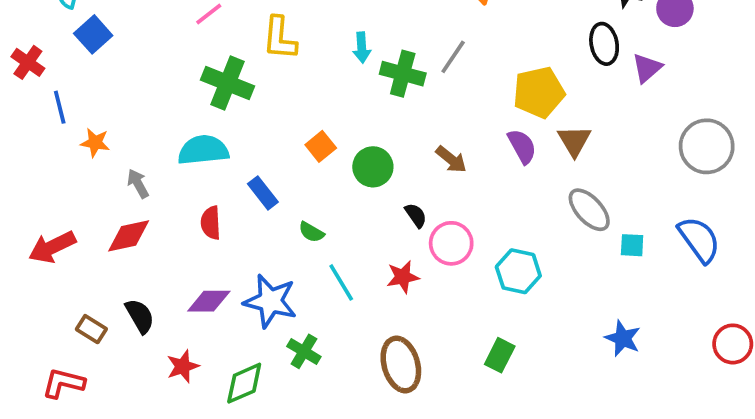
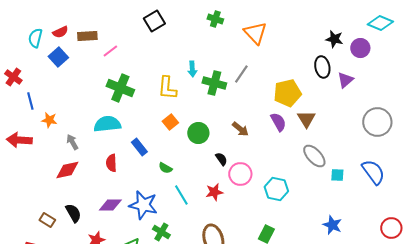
blue square: (93, 34) -> (58, 57), moved
yellow L-shape: (280, 38) -> (167, 88), moved
red arrow: (52, 247) -> (19, 140), moved, turned 30

